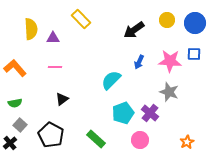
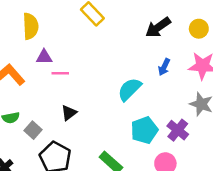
yellow circle: (167, 20) -> (199, 29), moved
purple triangle: (53, 38) -> (44, 57), moved
gray square: (20, 125) -> (33, 130), moved

